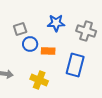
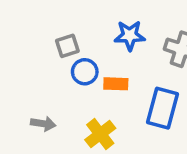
yellow cross: (39, 80) -> (100, 134), turned 30

